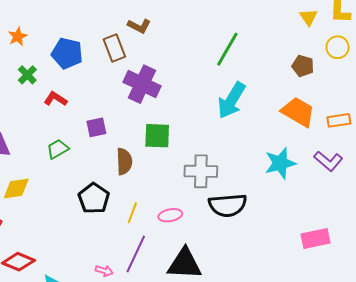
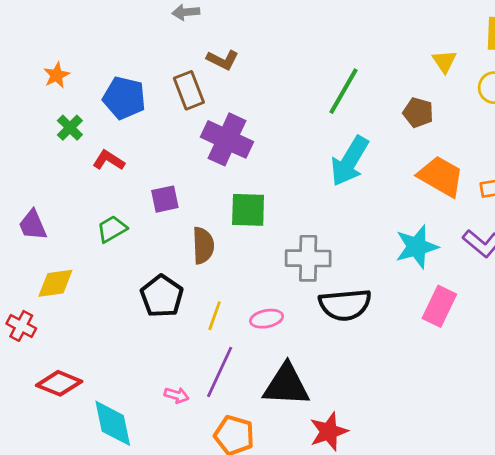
yellow triangle: (309, 17) -> (444, 61), moved
brown pentagon: (303, 66) -> (418, 113), moved
pink rectangle: (315, 239) -> (439, 306), moved, turned -52

